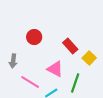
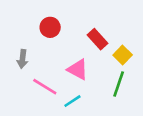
green line: (75, 83) -> (119, 84), moved

